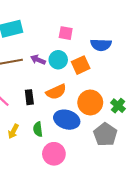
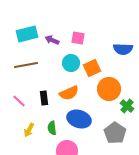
blue semicircle: (101, 45) -> (123, 49), moved
purple arrow: (38, 60) -> (52, 40), moved
orange circle: (90, 102) -> (109, 89), moved

